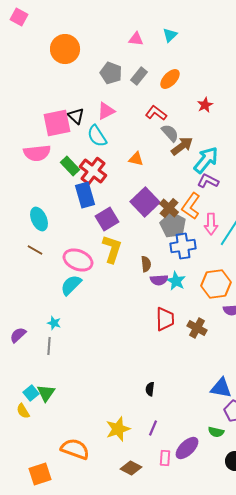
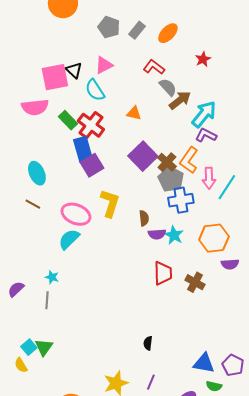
purple square: (107, 219) -> (92, 165), moved
blue triangle: (221, 388) -> (204, 363), moved

